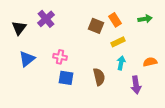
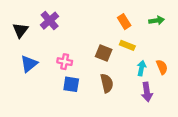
brown square: (96, 26) -> (104, 53), moved
yellow rectangle: (118, 42) -> (127, 45), turned 48
orange semicircle: (150, 62) -> (162, 67), turned 80
cyan arrow: (121, 63) -> (141, 68), moved

